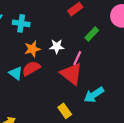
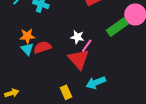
green rectangle: (92, 34) -> (117, 27), moved, size x1.5
white star: (57, 46) -> (77, 37), moved
orange star: (32, 49) -> (27, 36), moved

